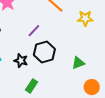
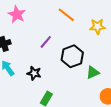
black hexagon: (44, 52) -> (72, 56), moved

